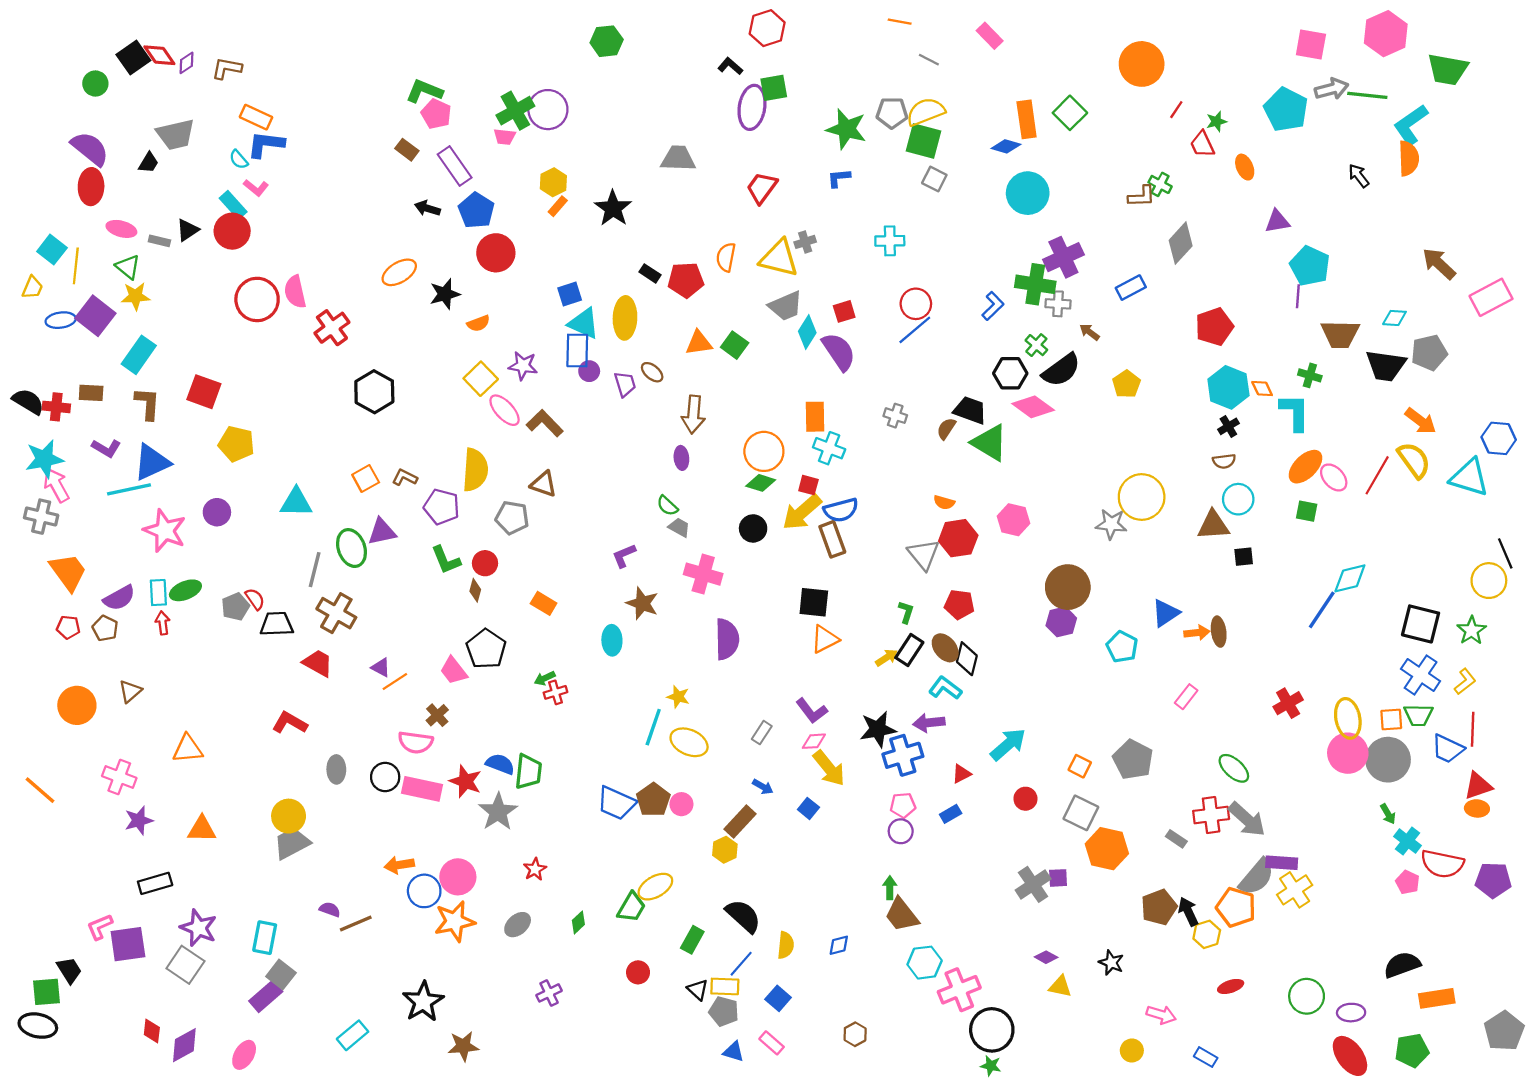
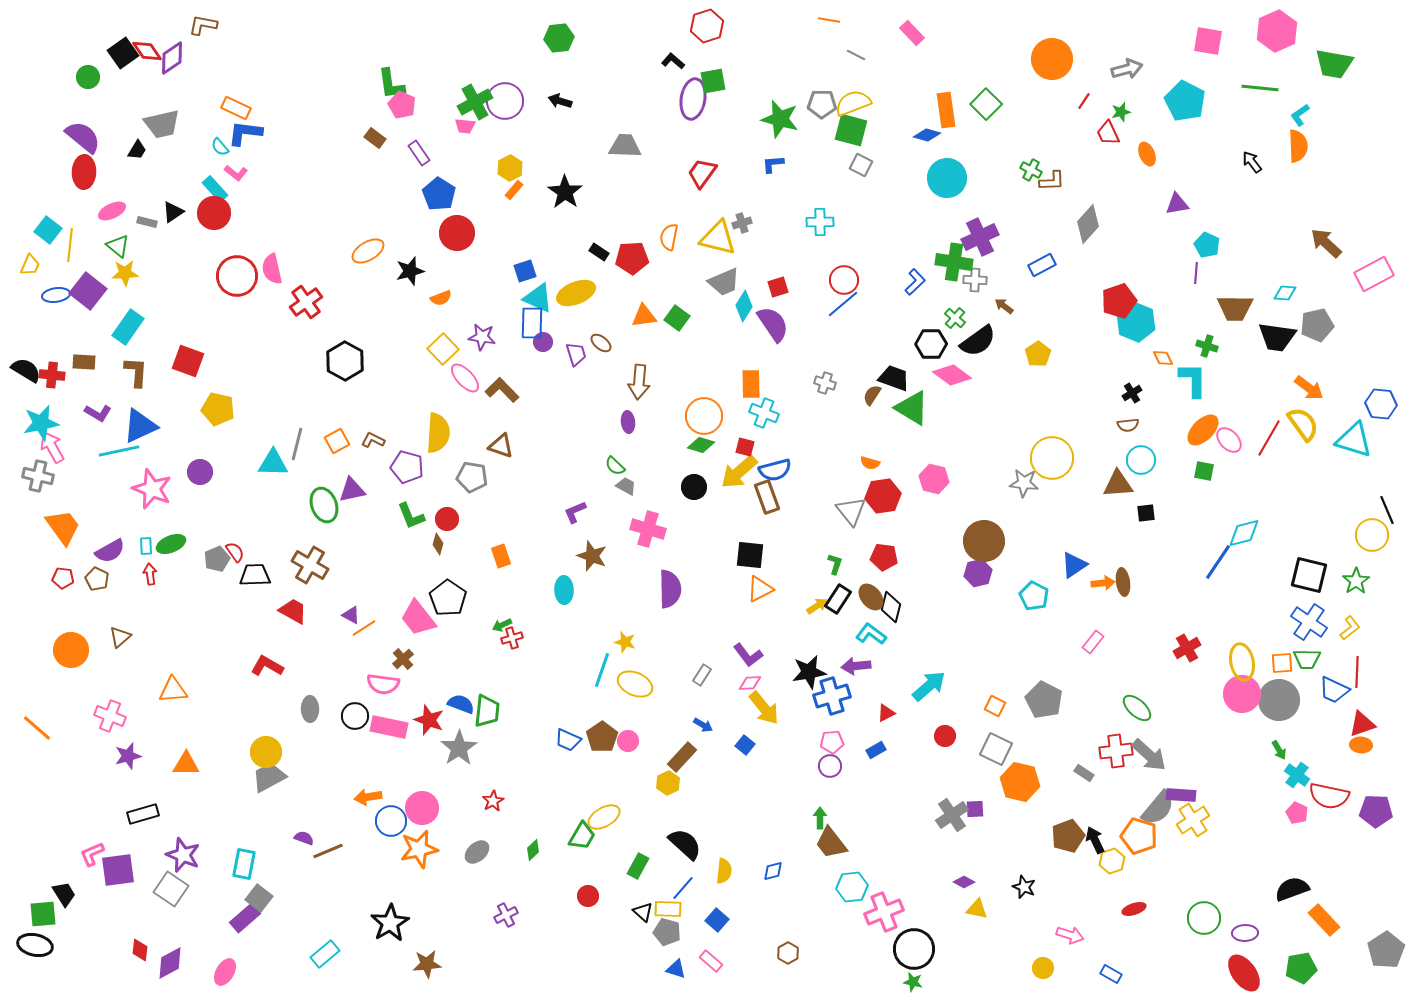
purple diamond: (187, 63) -> (172, 58), size x1.6
brown L-shape: (227, 68) -> (203, 25), moved
gray arrow: (1332, 89) -> (1127, 69), moved
green L-shape: (424, 91) -> (391, 84), turned -120
cyan L-shape: (1411, 125) -> (1300, 115), size x0.6
purple rectangle: (455, 166) -> (419, 153), size x0.7
green cross: (1160, 184) -> (1031, 170), moved
black arrow: (427, 208) -> (560, 101), moved
pink ellipse: (121, 229) -> (112, 211), turned -40
cyan pentagon: (1310, 266) -> (1207, 245), size x0.7
yellow ellipse: (625, 318) -> (576, 293), turned 66
cyan hexagon: (1228, 387) -> (1136, 322), moved
gray line: (315, 570) -> (297, 444), moved
cyan rectangle: (158, 593) -> (146, 546), size x0.7
orange rectangle: (544, 603) -> (501, 556), turned 40
pink trapezoid: (454, 671) -> (418, 618), size x1.4
blue trapezoid: (616, 803) -> (568, 740), size x0.7
orange rectangle: (1437, 998) -> (1324, 920), turned 56

